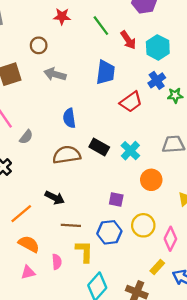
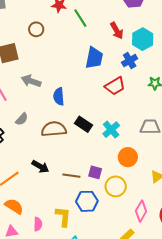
green line: (101, 26) -> (80, 18), moved
gray arrow: (55, 74) -> (31, 81), moved
blue cross: (157, 80) -> (130, 61), moved
gray semicircle: (26, 137) -> (22, 119), moved
brown line: (71, 225) -> (71, 176), moved
yellow circle: (143, 225) -> (116, 186), moved

